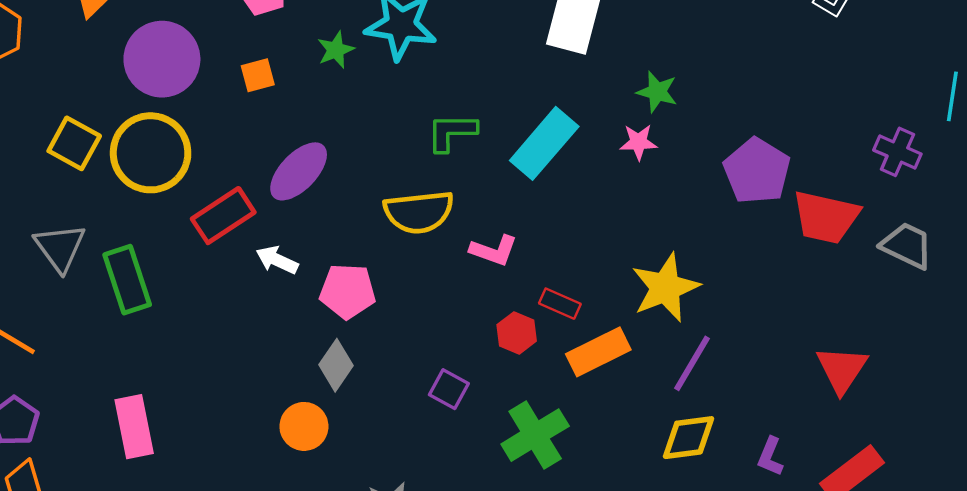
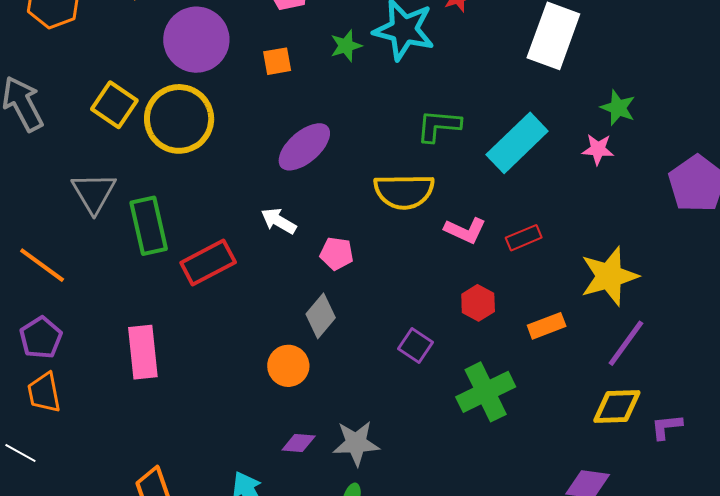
red rectangle: (223, 216) -> (208, 262), moved
pink pentagon: (348, 291) -> (337, 254), size x0.7
red rectangle: (560, 304) -> (524, 238), moved, turned -52
orange rectangle: (598, 352) -> (547, 326), size x0.7
purple L-shape: (770, 457) -> (667, 427), moved, turned 56

